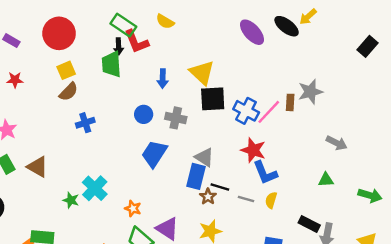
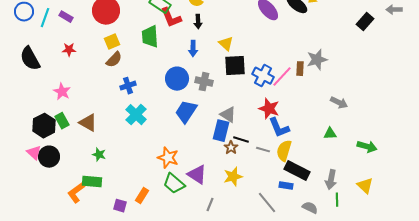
black arrow: (119, 46) -> (198, 22), moved
yellow triangle: (202, 73) -> (226, 44), size x0.7
blue circle: (144, 114) -> (177, 79), size x1.5
cyan cross: (95, 188) -> (136, 115), moved
green star: (71, 200) -> (99, 155), moved
yellow semicircle: (271, 200) -> (284, 151), size x1.5
orange star: (133, 208) -> (168, 158), size x1.5
black rectangle: (309, 224) -> (297, 171), moved, size x1.4

